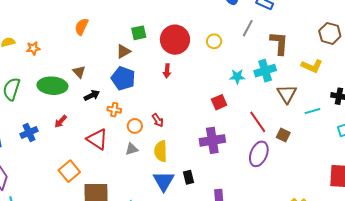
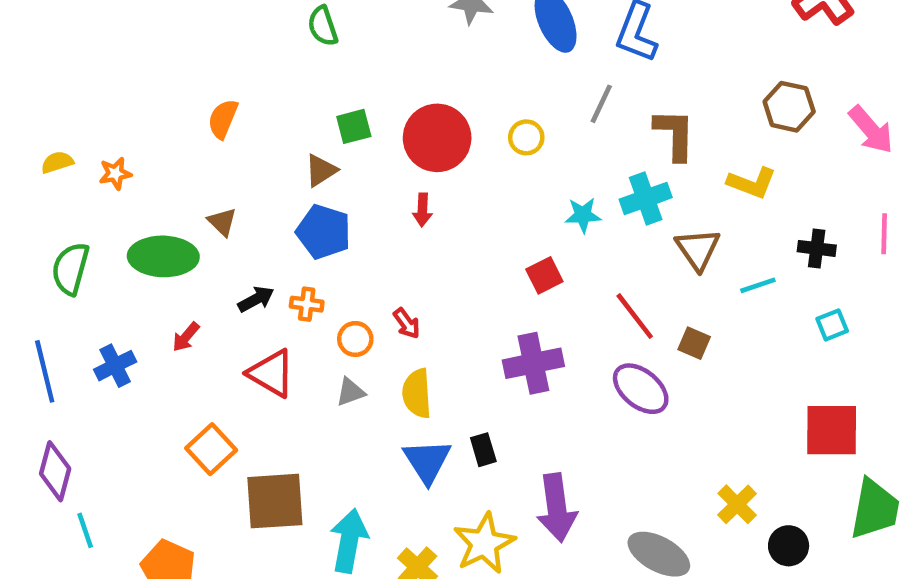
black arrow: (92, 95) -> (256, 299), moved
purple ellipse: (259, 154) -> (641, 389), turned -70

